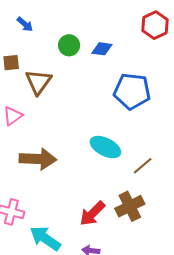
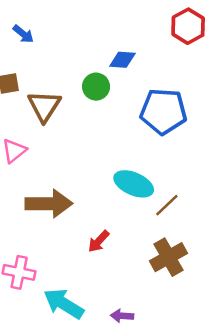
green circle: (69, 45) -> (96, 87), moved
brown line: (143, 166) -> (167, 205), moved
red arrow: (92, 214) -> (99, 241), moved, size x0.7

